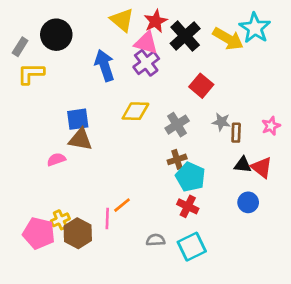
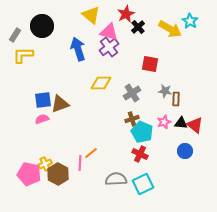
red star: (156, 21) -> (126, 14), moved
cyan star: (255, 28) -> (190, 21), size x0.7
black cross: (185, 36) -> (138, 27), size x0.6
red square: (201, 86) -> (150, 64), turned -30
blue square: (78, 119) -> (43, 100), moved
pink star: (271, 126) -> (164, 122), moved
brown triangle: (80, 139) -> (60, 104), turned -30
gray semicircle: (156, 240) -> (116, 179), size x1.5

